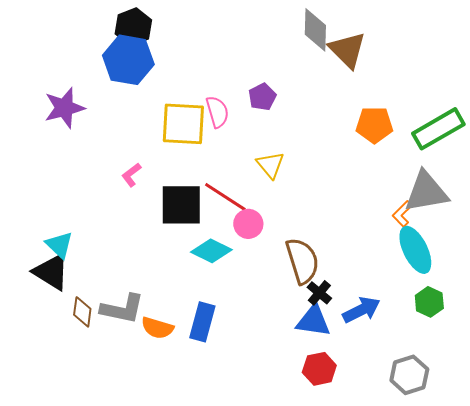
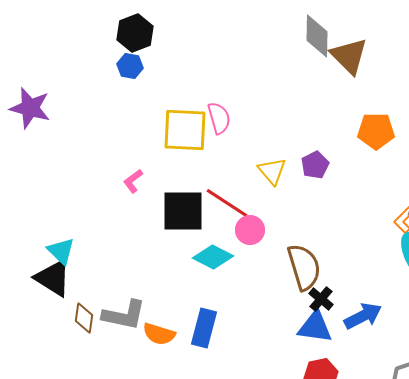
blue hexagon: (128, 60) -> (130, 66), size x0.5
purple pentagon: (262, 97) -> (315, 165), moved
purple star: (64, 108) -> (30, 108), moved, turned 30

